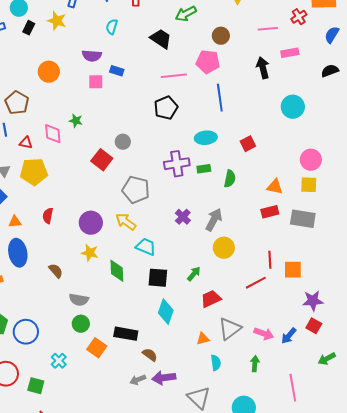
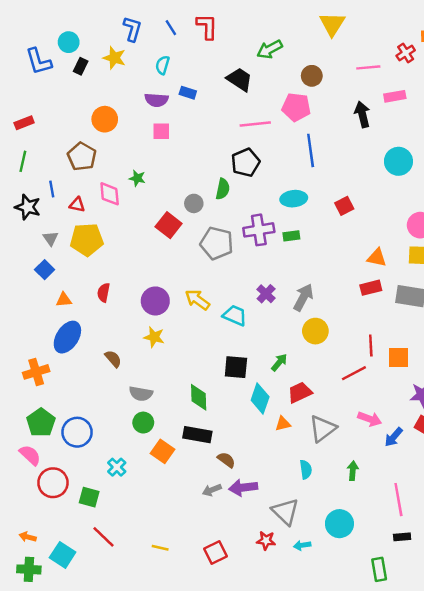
cyan semicircle: (112, 27) -> (163, 65), moved
blue rectangle: (117, 71) -> (188, 93), moved
brown pentagon: (17, 103) -> (82, 156), moved
green semicircle: (230, 179) -> (223, 189), moved
gray pentagon: (136, 190) -> (217, 243), moved
cyan trapezoid: (146, 247) -> (235, 315), moved
blue ellipse: (18, 253) -> (67, 337), turned 44
green diamond: (117, 271) -> (199, 397), moved
cyan diamond: (166, 312) -> (260, 398), moved
pink arrow: (264, 334) -> (370, 419), moved
orange triangle: (203, 339) -> (283, 424), moved

